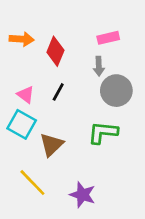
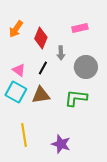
orange arrow: (22, 39) -> (16, 29), turned 120
gray arrow: (99, 66) -> (61, 53), moved
brown triangle: (51, 145) -> (41, 95), moved, turned 36
yellow line: (32, 183) -> (24, 135), turned 35

